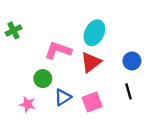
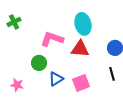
cyan ellipse: (94, 33) -> (83, 24), turned -40
red triangle: (91, 62) -> (80, 49), turned 42
pink star: (28, 104) -> (17, 85), moved

